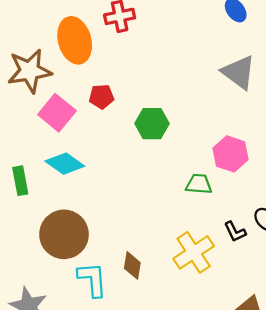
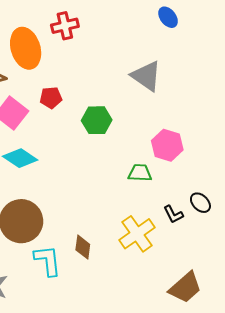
gray triangle: (239, 72) -> (146, 76), moved

